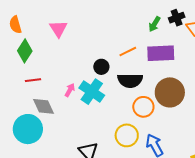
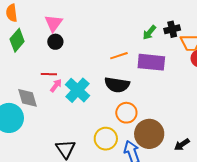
black circle: (101, 67) -> (55, 42), moved
red line: (33, 80) -> (49, 74), moved
brown circle: (170, 92) -> (149, 134), moved

